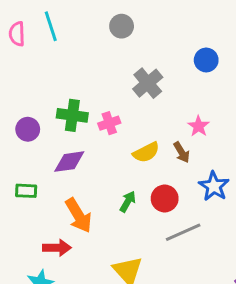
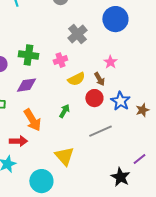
blue circle: (206, 60) -> (115, 19), size x1.6
pink cross: (109, 123) -> (60, 60), moved
red circle: (165, 198) -> (94, 98), moved

